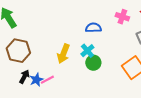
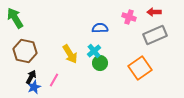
yellow arrow: (63, 54) -> (70, 54), turned -54
blue star: (36, 80) -> (34, 87), moved
pink line: (47, 80) -> (54, 80), turned -32

